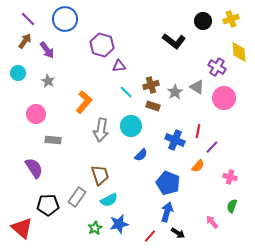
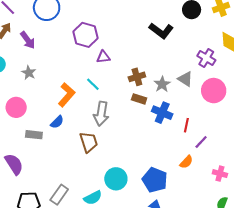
cyan line: (126, 92) -> (93, 84), moved
cyan circle: (131, 126) -> (116, 179), moved
gray arrow: (101, 130) -> (101, 114), moved
blue cross: (175, 140) -> (162, 113), moved
blue semicircle: (141, 155) -> (57, 122), moved
brown trapezoid: (100, 175) -> (89, 142), moved

